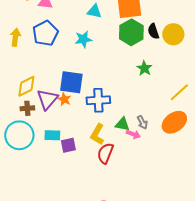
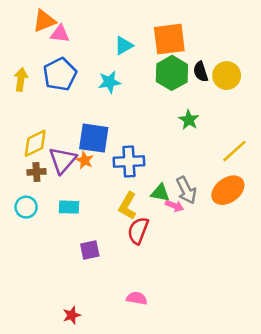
cyan triangle: (94, 11) -> (124, 46), turned -42
gray arrow: (142, 122) -> (186, 190), size x1.5
cyan circle: (19, 135) -> (26, 207), size x0.6
purple square: (68, 145) -> (90, 250), moved

